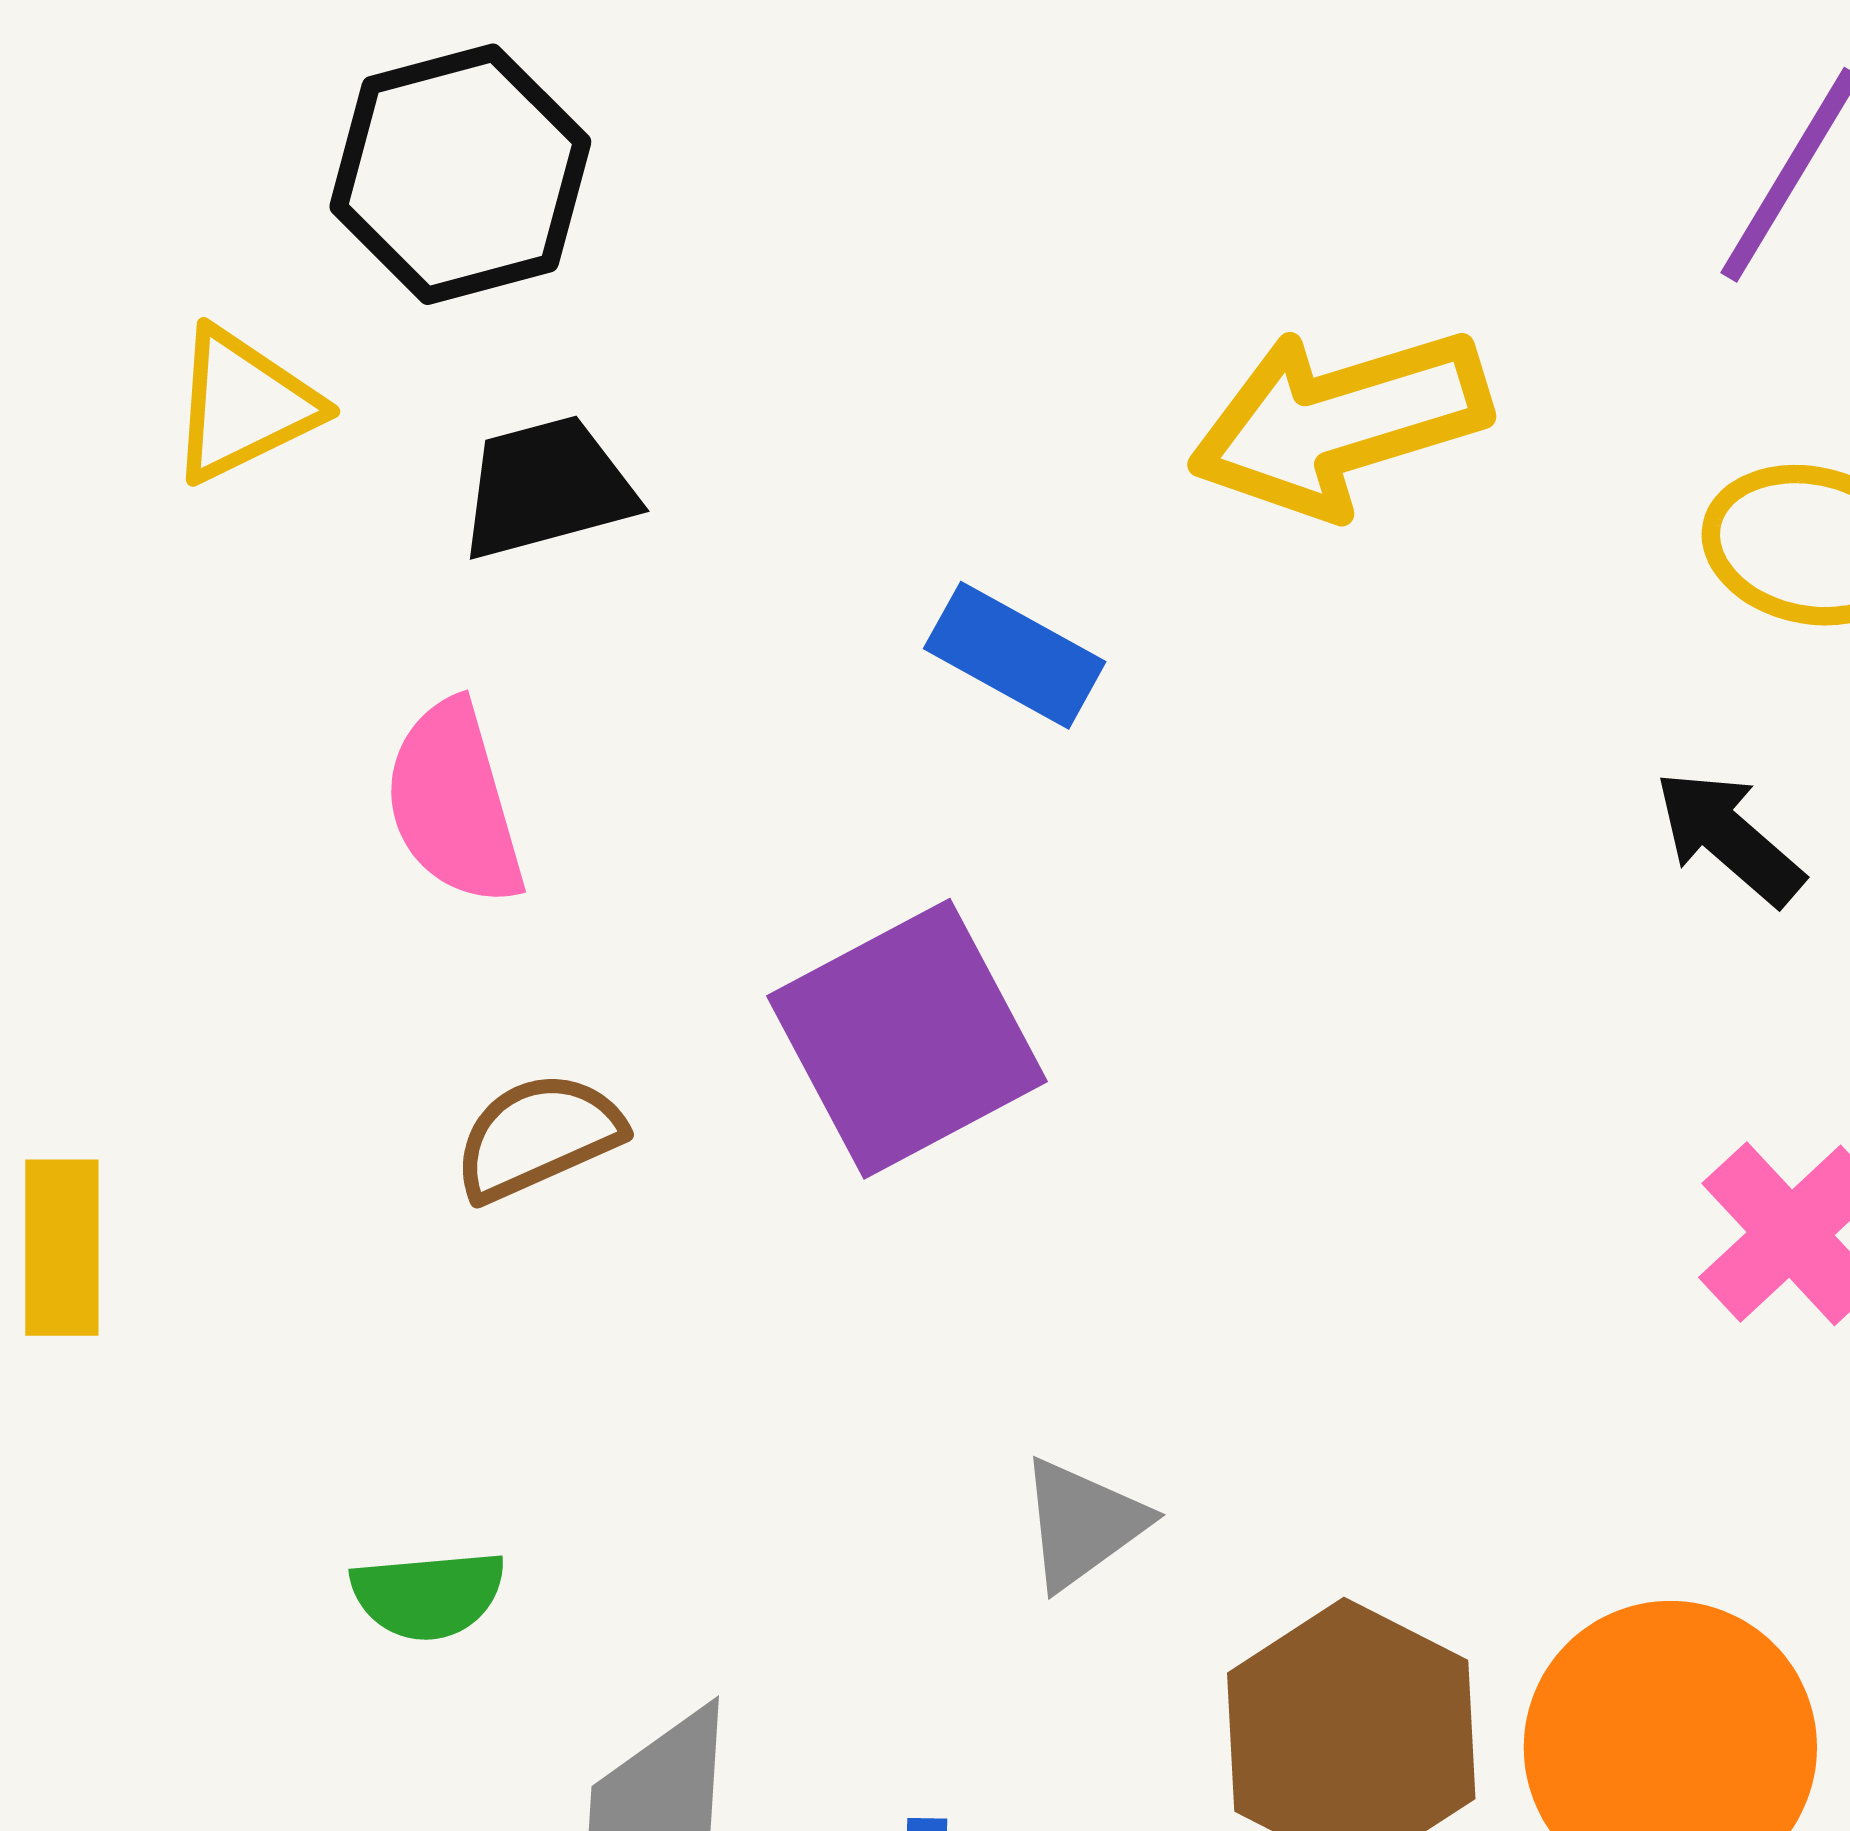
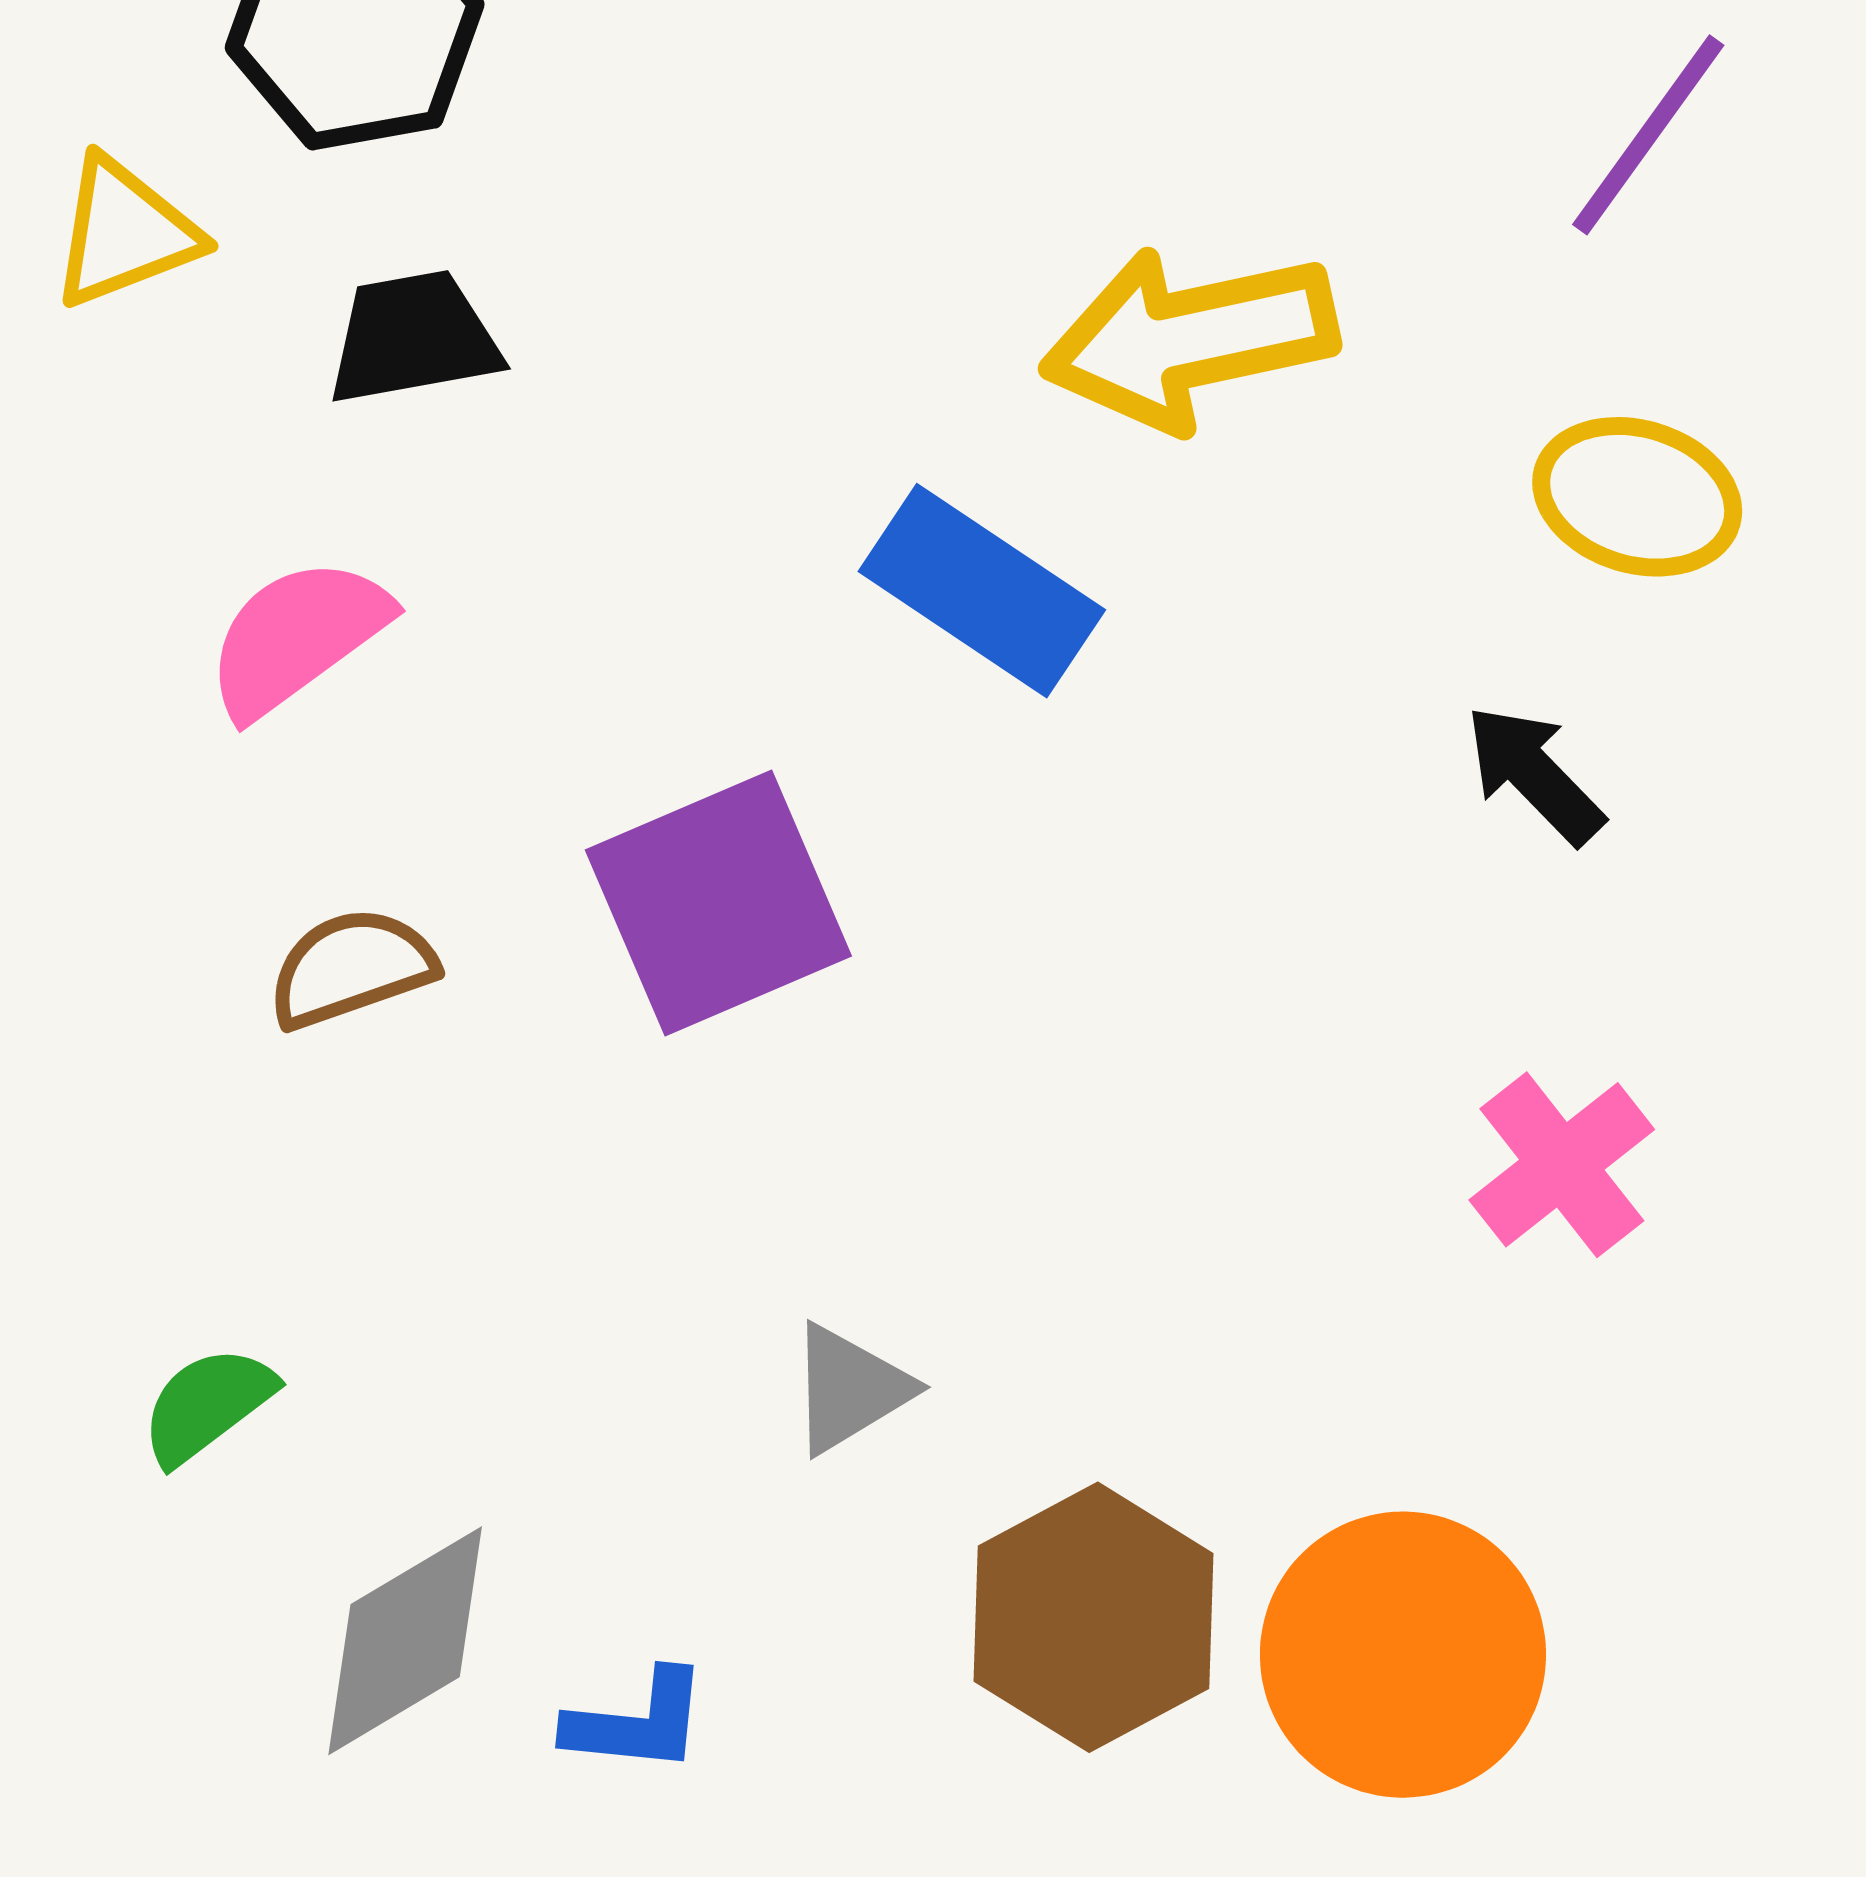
blue rectangle: (1015, 655) -> (982, 591), moved, size x1.4
pink semicircle: (454, 803) -> (297, 637), turned 65
green semicircle: (428, 1595) -> (207, 1405), turned 143

